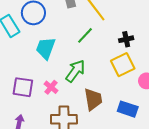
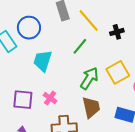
black cross: (126, 39) -> (117, 32), moved
green arrow: (75, 71) -> (89, 78), moved

